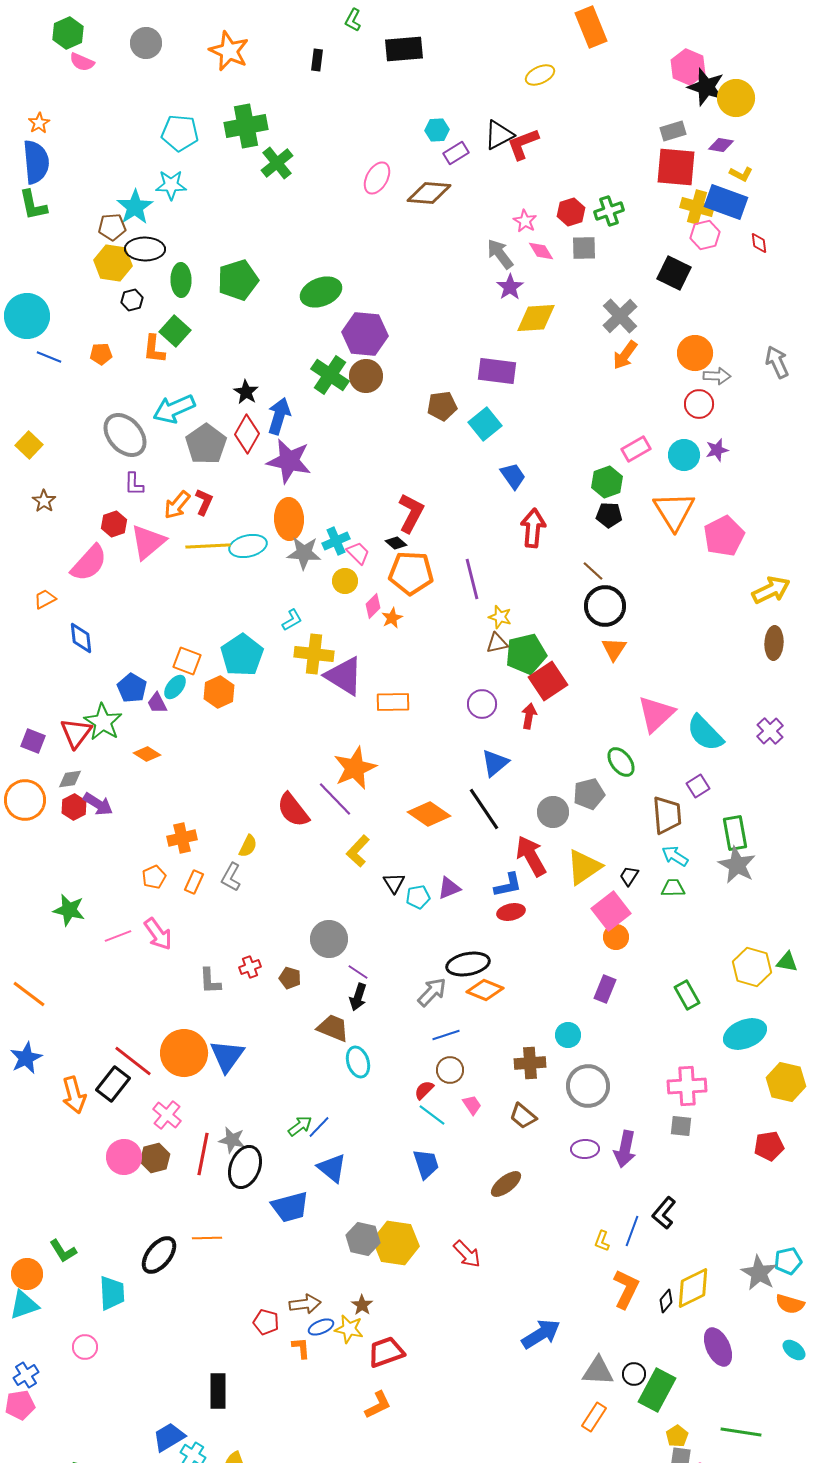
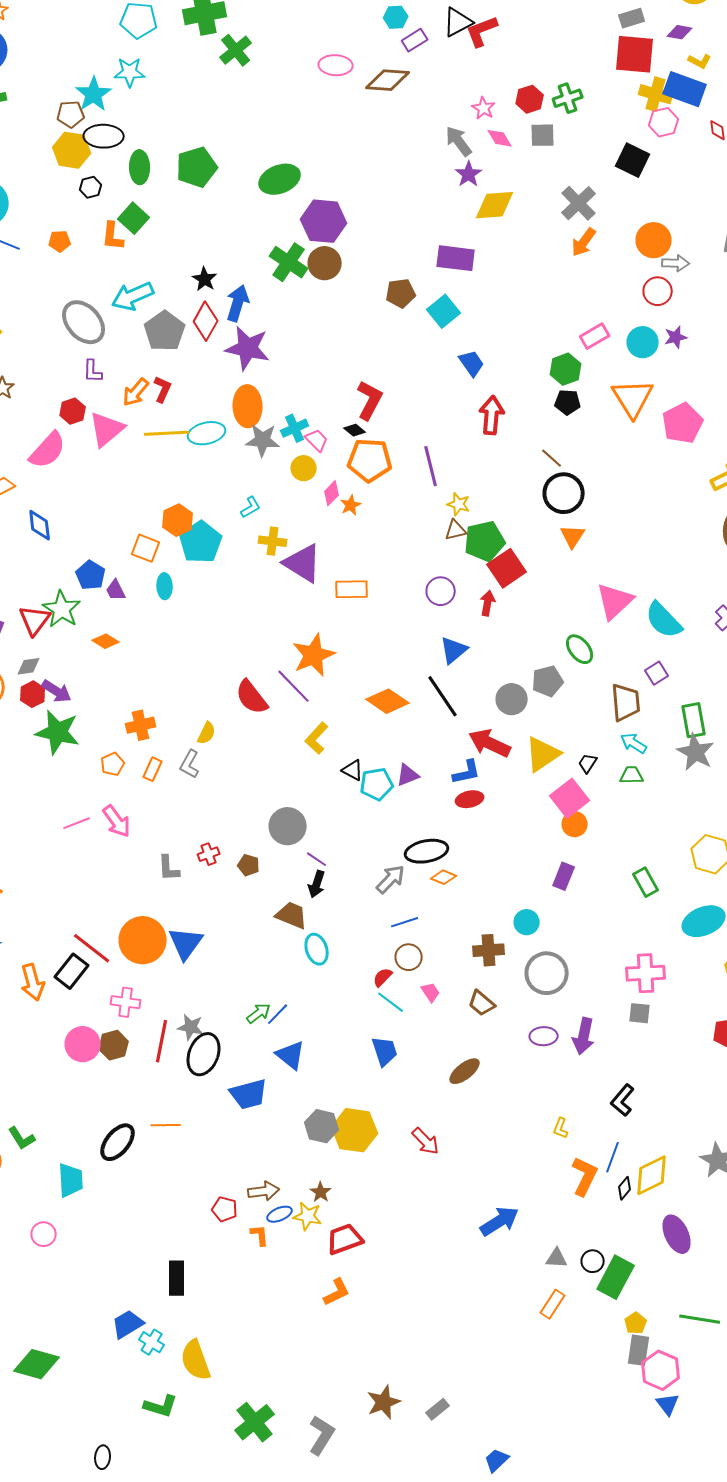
pink ellipse: (377, 178) -> (336, 65), turned 64
yellow cross: (314, 654) -> (273, 541), size x0.7
cyan ellipse: (175, 687) -> (165, 586), moved, turned -40
orange hexagon: (219, 692) -> (178, 520), moved
red arrow: (531, 856) -> (490, 743), turned -36
black triangle: (394, 883) -> (353, 770), turned -30
cyan pentagon: (418, 897) -> (377, 784), size x1.4
green star: (69, 910) -> (58, 732), moved, size x1.4
orange diamond: (485, 990) -> (444, 877), size x0.7
pink cross: (167, 1115) -> (126, 1002), turned -32
blue line: (632, 1231) -> (613, 1157), moved
gray triangle: (598, 1371) -> (557, 1258), size x0.7

